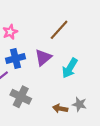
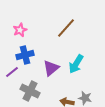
purple triangle: (43, 57) -> (51, 68), moved

